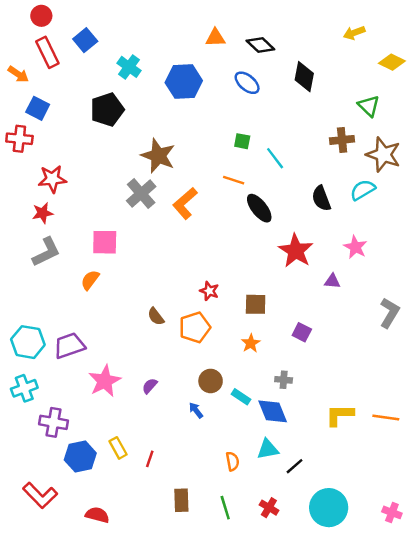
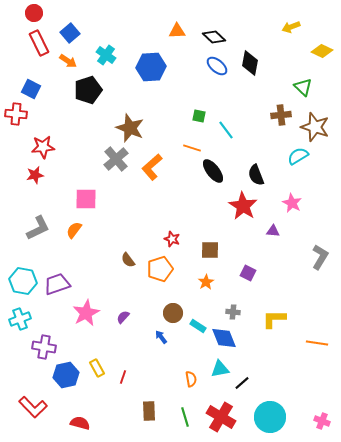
orange arrow: (18, 74) -> (68, 61), moved
blue ellipse: (247, 83) -> (217, 66), moved
black semicircle: (321, 198) -> (256, 175), moved
gray L-shape: (46, 252) -> (38, 228), moved
yellow L-shape: (340, 415) -> (274, 319), moved
red cross: (269, 508) -> (221, 417), size x1.8

